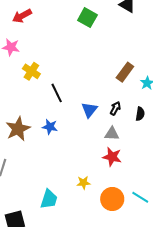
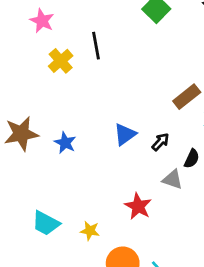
black line: (57, 93) -> (96, 46), moved
gray triangle: (112, 134) -> (173, 179), moved
cyan trapezoid: (49, 199) -> (46, 223), moved, turned 85

